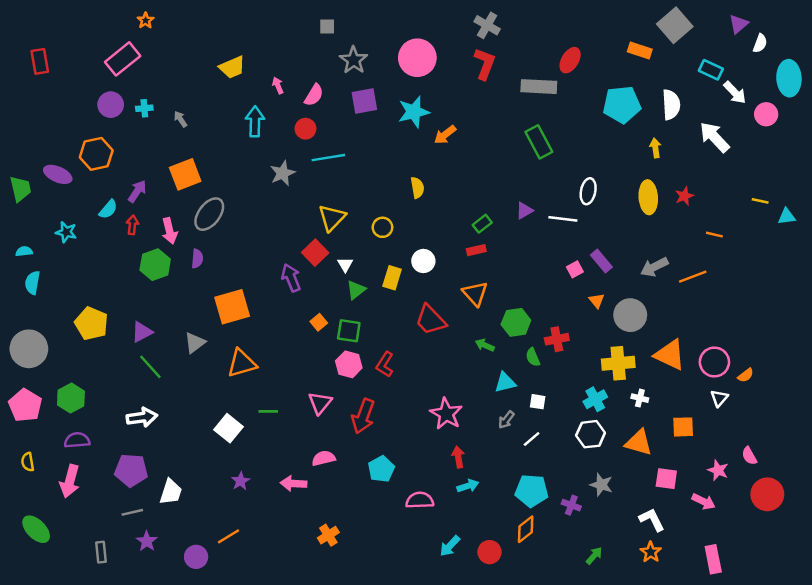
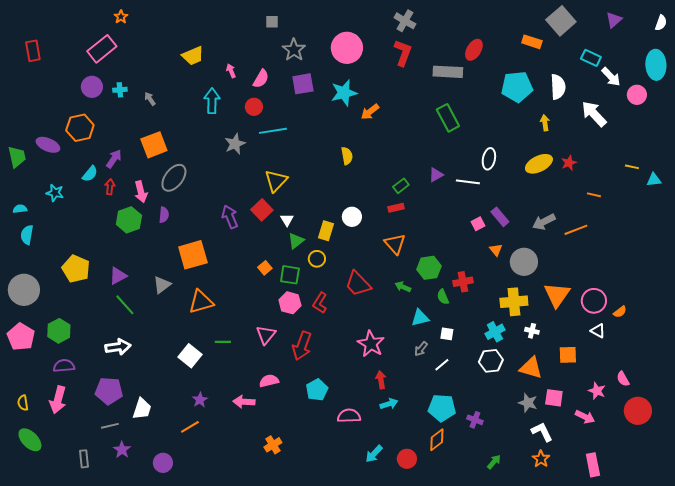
white semicircle: (760, 43) -> (661, 23), moved
yellow ellipse: (648, 197) -> (539, 164), turned 68
yellow circle: (382, 227) -> (317, 259), moved
purple arrow: (291, 278) -> (230, 217), moved
red trapezoid: (431, 320) -> (358, 284), moved
orange triangle: (670, 355) -> (557, 295), turned 40
white triangle: (719, 398) -> (598, 331), turned -42
yellow semicircle: (28, 462) -> (23, 403), moved
gray star: (601, 485) -> (528, 403), moved
orange line: (229, 536) -> (190, 427), moved

